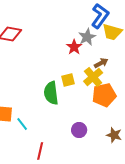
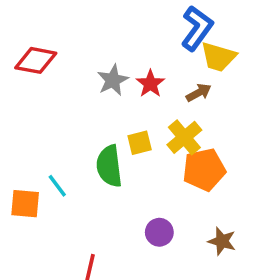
gray star: (87, 37) -> (113, 80), moved
brown arrow: (101, 63) -> (199, 93), moved
cyan line: (22, 124) -> (57, 186), moved

